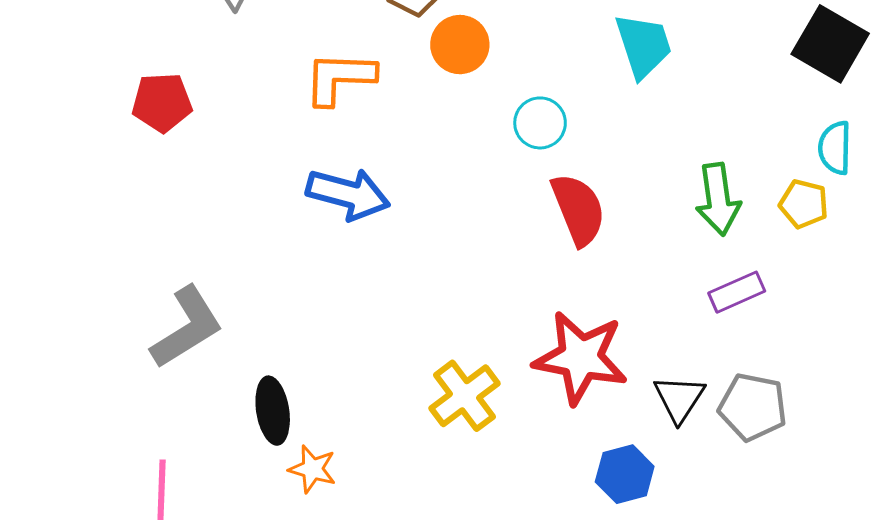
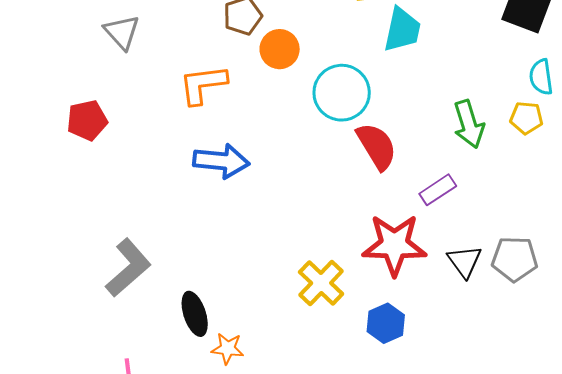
cyan trapezoid: (643, 46) -> (402, 30), turned 39
cyan circle: (540, 123) -> (342, 93), size x1.6
purple rectangle: (737, 292) -> (438, 190), moved
blue hexagon: (625, 474) -> (386, 323), moved

